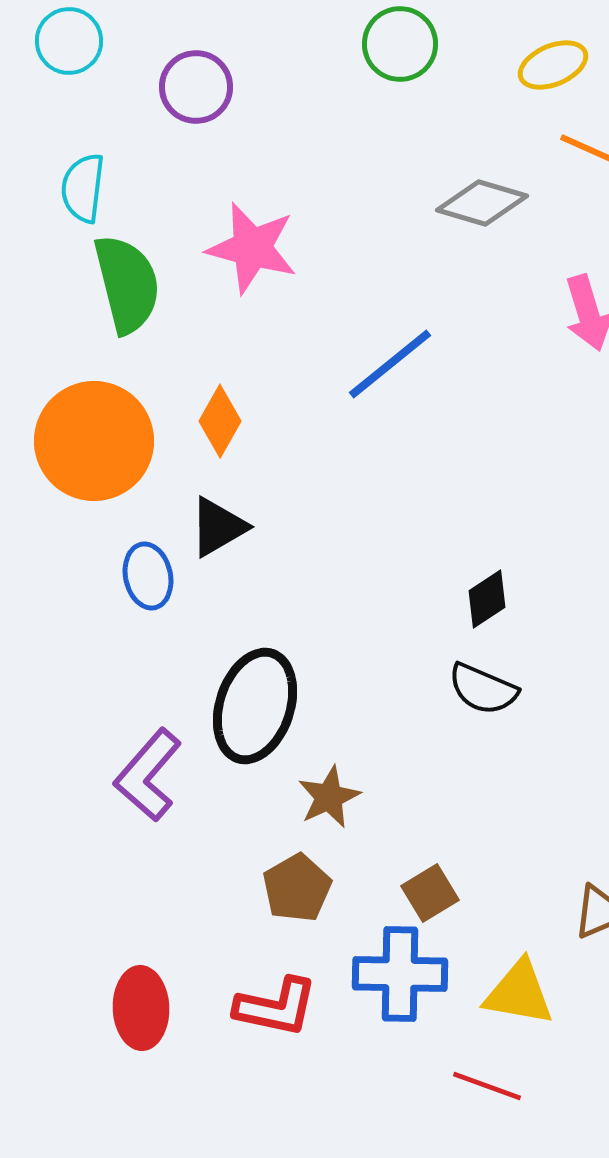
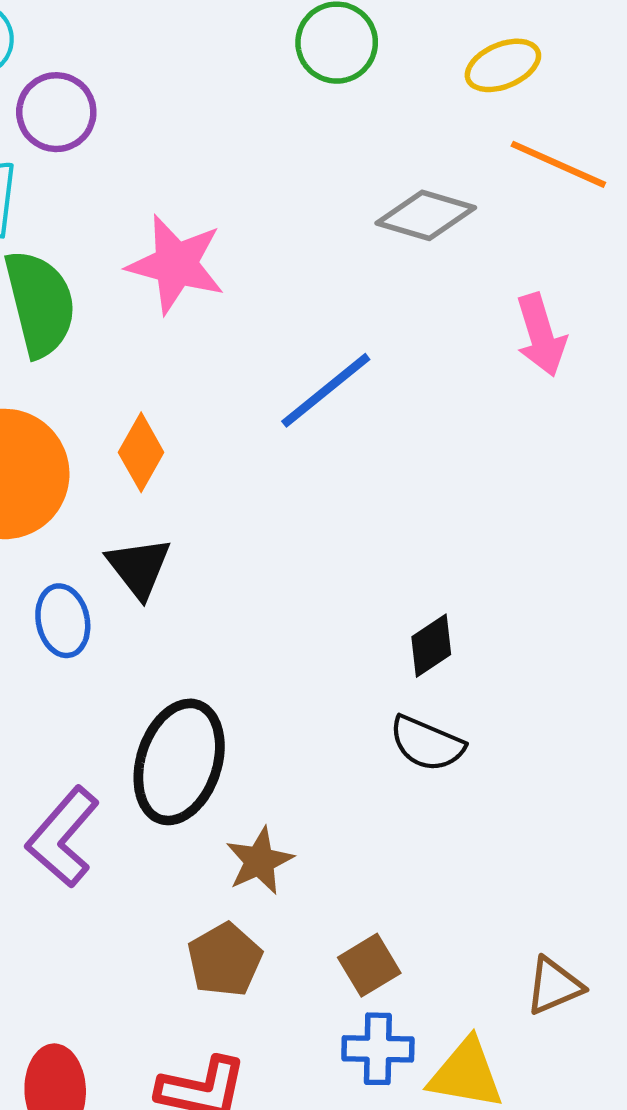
purple circle: (196, 87) -> (56, 112), moved
black triangle: (218, 527) -> (139, 567), turned -38
blue cross: (400, 974) -> (378, 1049), moved, size x0.7

